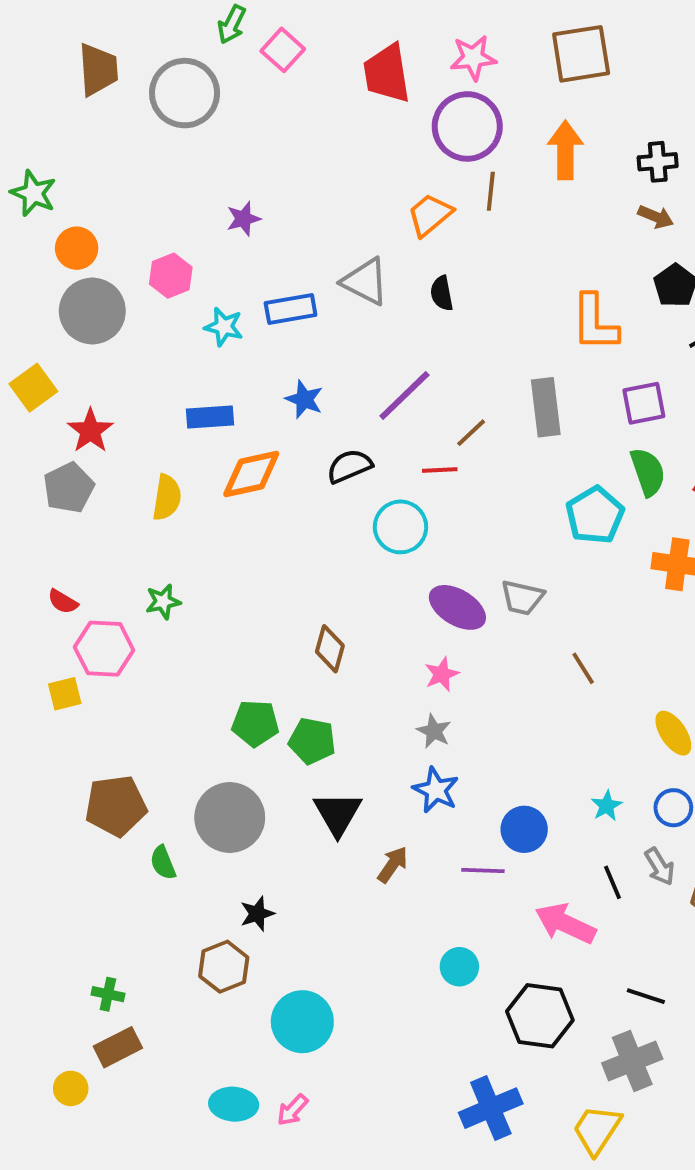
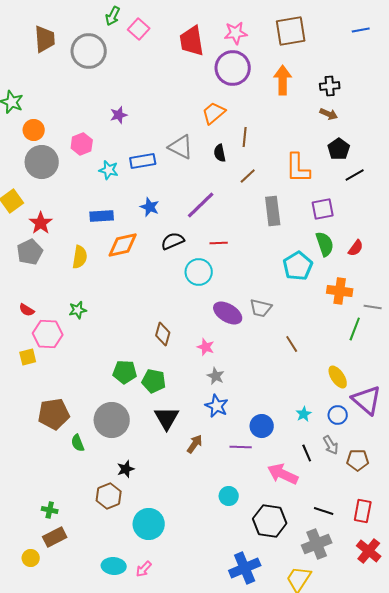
brown line: (491, 191) -> (245, 137), moved
brown line: (471, 433) -> (248, 176), moved
pink star: (442, 674) -> (206, 347), moved, turned -30

